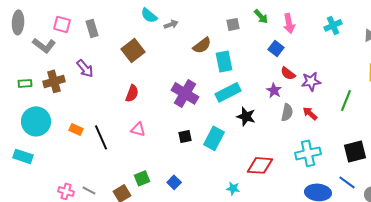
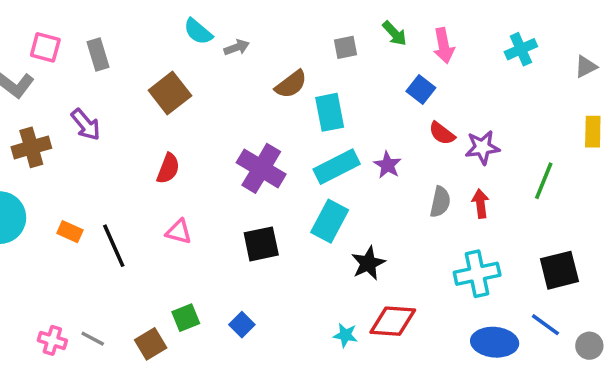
purple star: (274, 90) -> (388, 165), moved
red arrow: (310, 113) -> (481, 204), turned 42
black star: (246, 116) -> (368, 263), moved, turned 30
black square: (185, 136) -> (261, 244), size x1.5
cyan rectangle: (214, 138) -> (330, 221), moved
red diamond: (260, 165) -> (393, 321), moved

